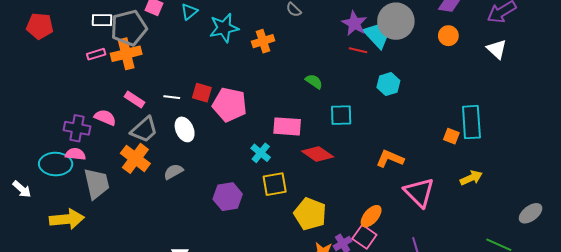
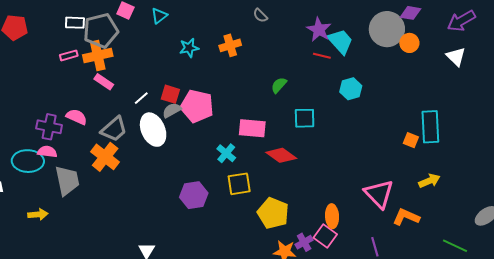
gray circle: (396, 21) -> (387, 29), moved
cyan star: (224, 28) -> (189, 48), moved, size x0.7
green semicircle: (314, 81) -> (279, 85), turned -84
white line: (172, 97) -> (141, 98), turned -49
pink rectangle: (135, 99) -> (104, 82), moved
white ellipse: (185, 129) -> (153, 130), size x1.4
orange L-shape: (390, 159) -> (406, 217), moved
gray semicircle: (173, 172) -> (172, 110), moved
orange ellipse: (371, 216) -> (332, 216), turned -45
yellow arrow: (67, 219) -> (38, 214), size x0.6

